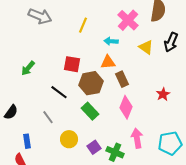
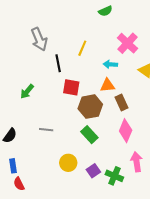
gray arrow: (40, 16) -> (39, 39), turned 45
black line: (59, 92) -> (58, 63), moved, turned 42
gray line: (48, 117) -> (46, 130), moved, turned -48
blue rectangle: (27, 141) -> (13, 166), moved

